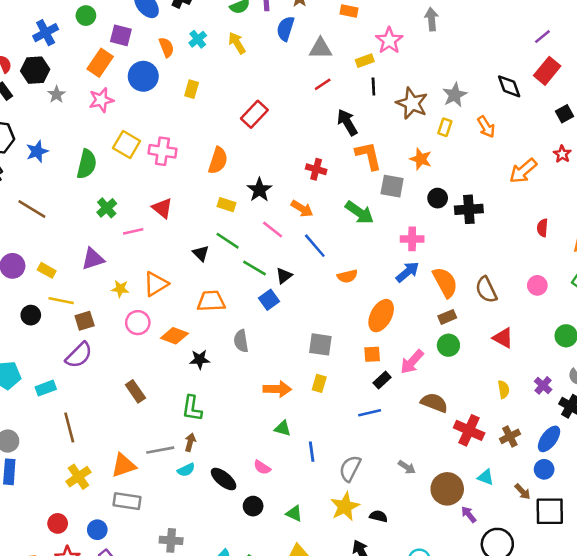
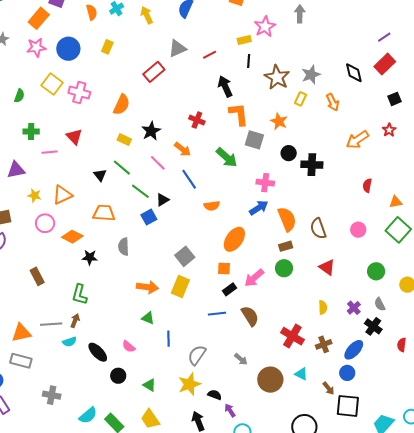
gray triangle: (320, 48) -> (177, 48), moved, turned -30
blue circle: (143, 76) -> (68, 49), moved
green semicircle: (87, 164) -> (19, 96), size x0.6
green cross: (107, 208) -> (31, 132), turned 35
gray square: (320, 344) -> (185, 256), turned 36
yellow rectangle: (319, 383) -> (180, 286), size x1.5
brown semicircle: (434, 403) -> (250, 316), moved, turned 30
purple arrow: (469, 514) -> (230, 410), moved

